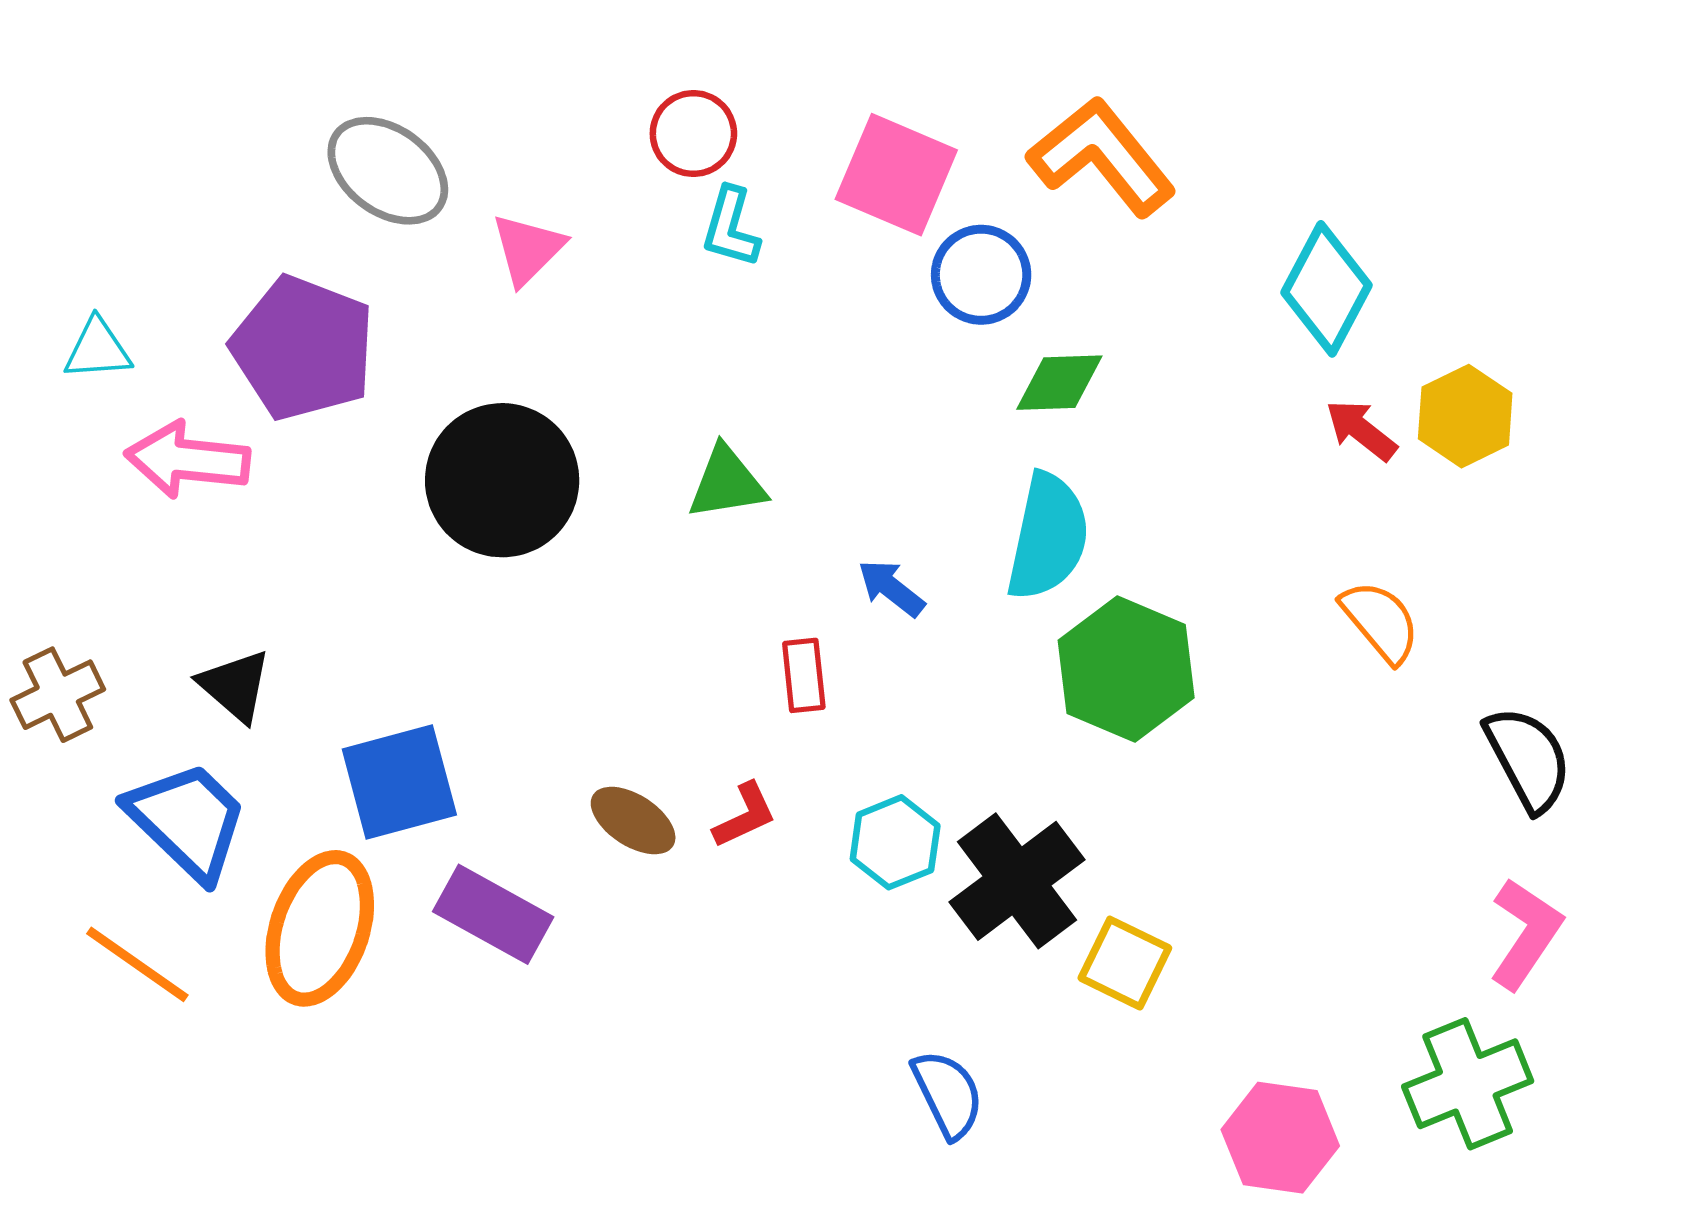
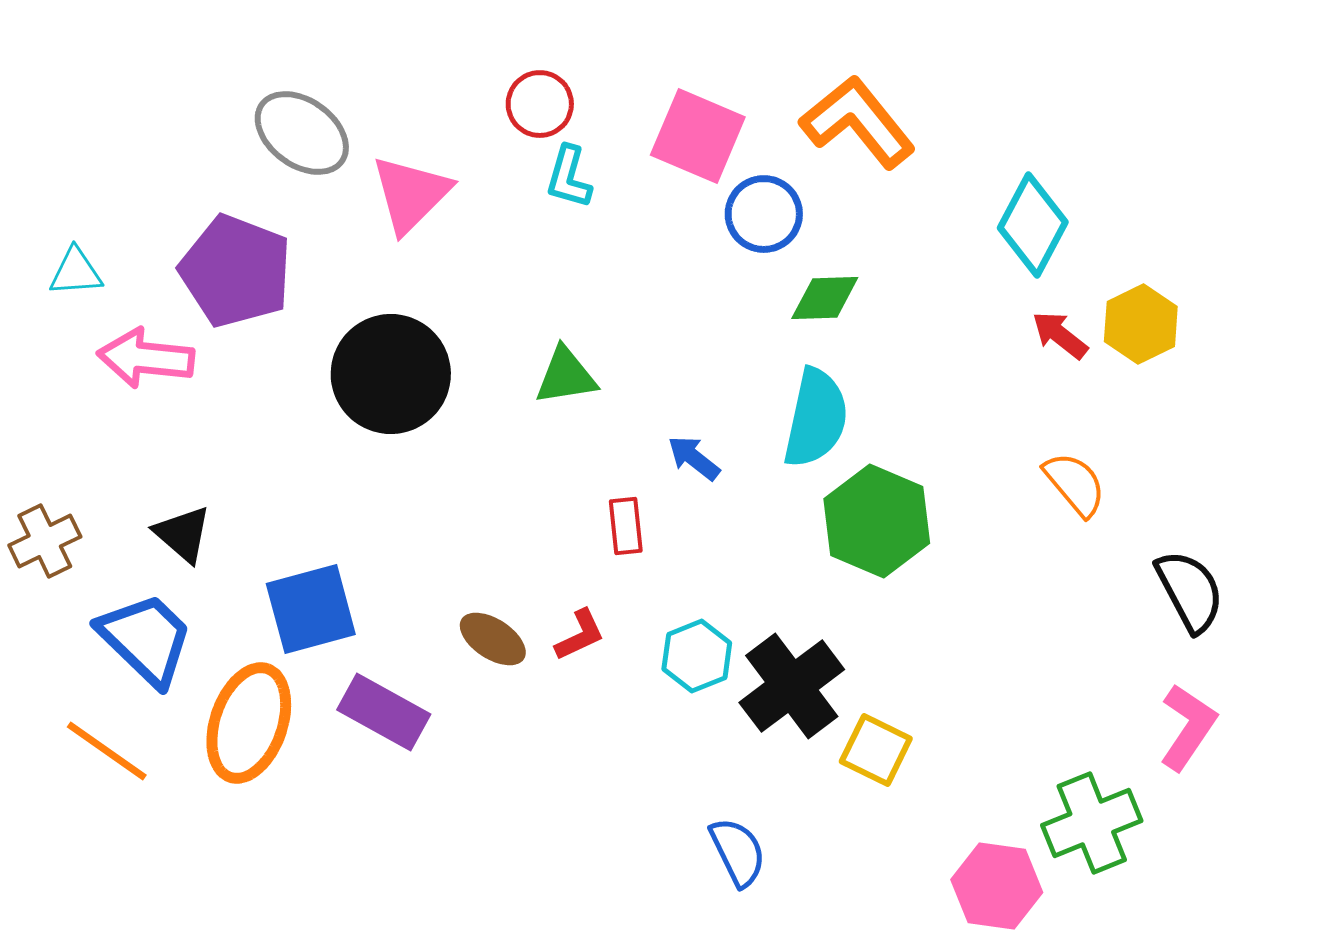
pink triangle: (528, 249) -> (411, 194), size x1.4
green cross: (1468, 1084) -> (1092, 823), moved

